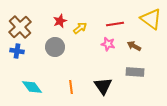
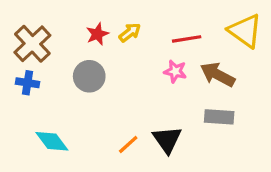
yellow arrow: (80, 28) -> (130, 32), moved
brown arrow: (134, 46) -> (217, 75), size x1.5
orange line: (71, 87) -> (128, 144), moved, turned 56

